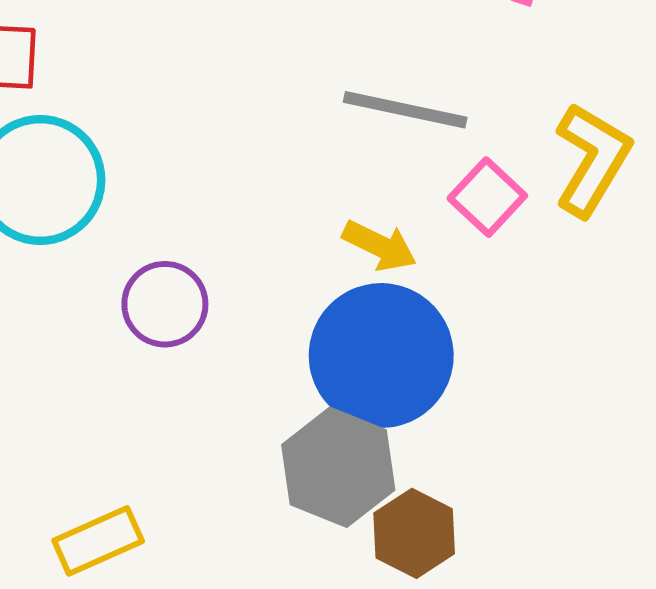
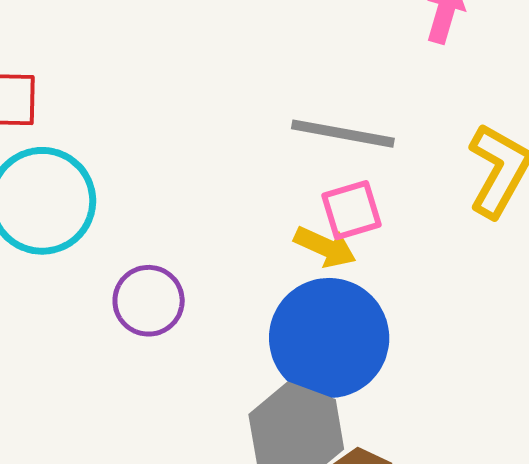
pink square: (487, 197) -> (352, 210), moved, turned 32

